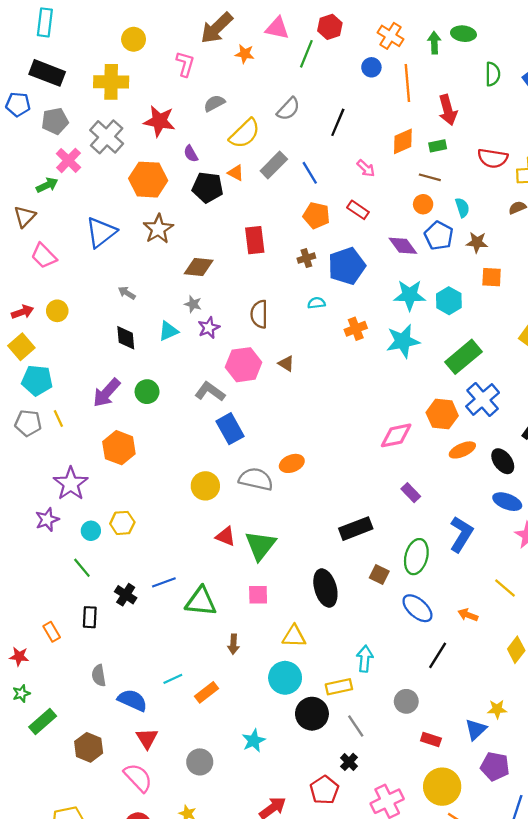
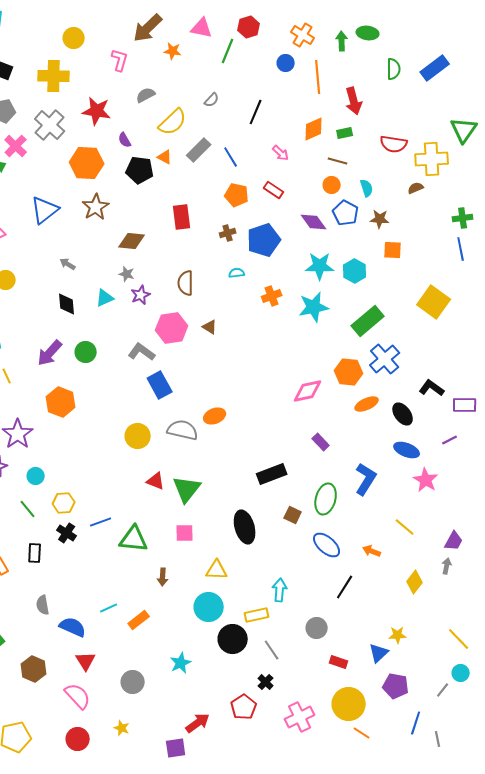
gray semicircle: (288, 109) -> (212, 100), size x0.7
yellow hexagon: (122, 523) -> (64, 503), moved

